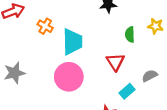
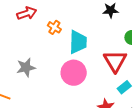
red triangle: (115, 62) -> (115, 61), size x1.4

